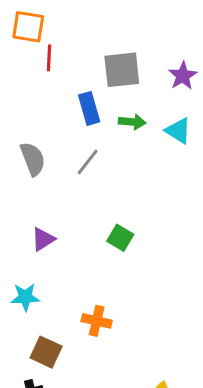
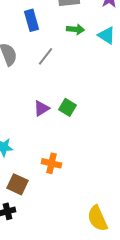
blue rectangle: (89, 108) -> (32, 20), moved
purple triangle: (43, 239) -> (42, 108), moved

